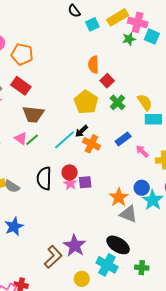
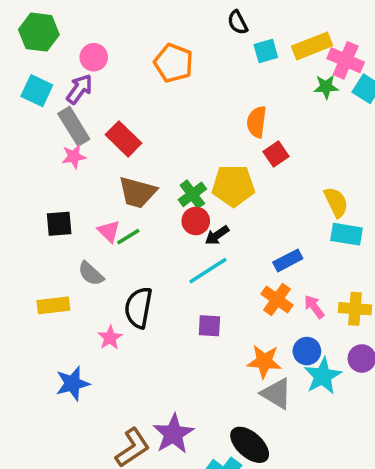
orange pentagon: (22, 54) -> (174, 63), moved
yellow pentagon: (86, 102) -> (233, 186), turned 30
green cross: (117, 102) -> (192, 194), moved
cyan line: (65, 140) -> (208, 271), moved
orange cross: (91, 144) -> (277, 299), moved
pink arrow: (142, 151) -> (314, 307), moved
red circle: (70, 172) -> (196, 221), moved
pink star: (70, 183) -> (110, 338), moved
gray semicircle: (12, 186) -> (91, 274), moved
orange star: (119, 197) -> (264, 361), turned 30

